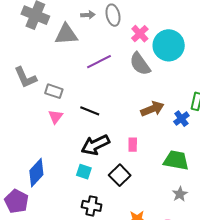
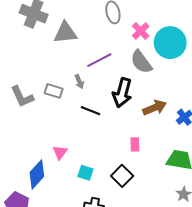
gray arrow: (88, 15) -> (79, 82), moved, turned 72
gray L-shape: (25, 77) -> (22, 97), moved
pink triangle: (56, 117) -> (60, 152), moved
black arrow: (95, 145) -> (122, 93), moved, turned -48

